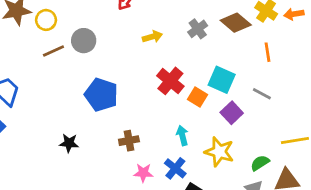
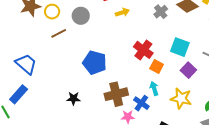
yellow arrow: (152, 37) -> (122, 12), moved
gray circle: (84, 41) -> (81, 16), moved
orange square: (197, 97) -> (157, 67), moved
brown cross: (129, 141) -> (116, 94), size x1.6
blue cross: (175, 168) -> (141, 103), moved

